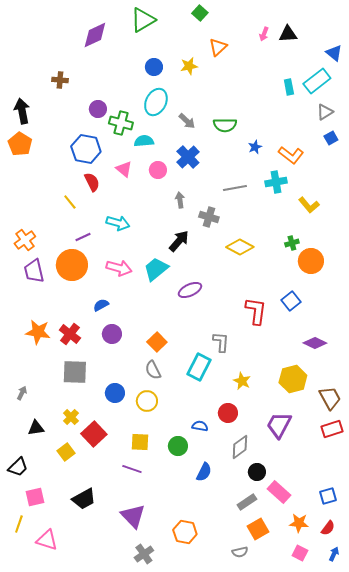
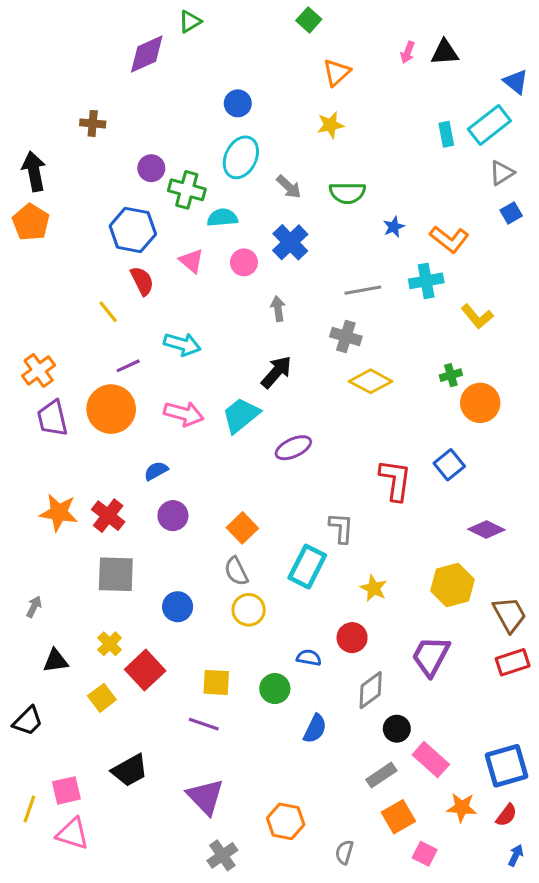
green triangle: (143, 20) -> (190, 22), moved, size x0.6
yellow star: (189, 66) -> (330, 125), moved
gray cross: (209, 217) -> (346, 337), moved
yellow circle: (147, 401) -> (249, 610), moved
blue square: (328, 496) -> (506, 766), size x1.6
pink square: (35, 497) -> (66, 790), moved
gray semicircle: (240, 552) -> (344, 852), moved, turned 119
pink square: (300, 553) -> (425, 854), moved

